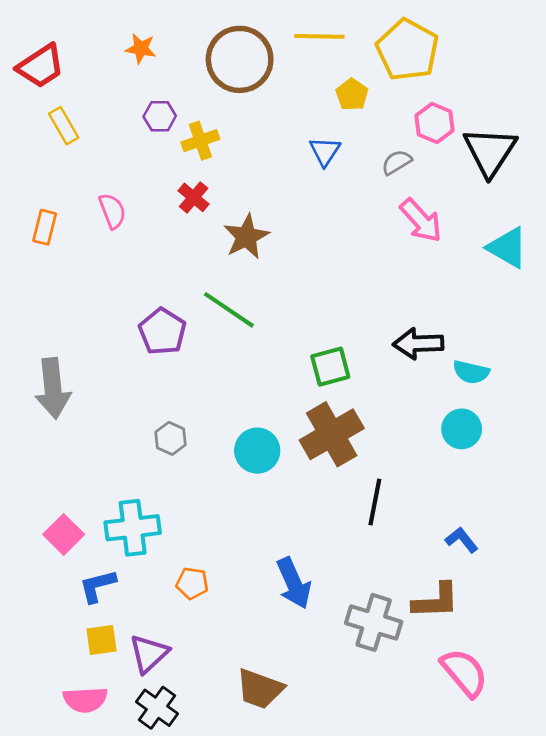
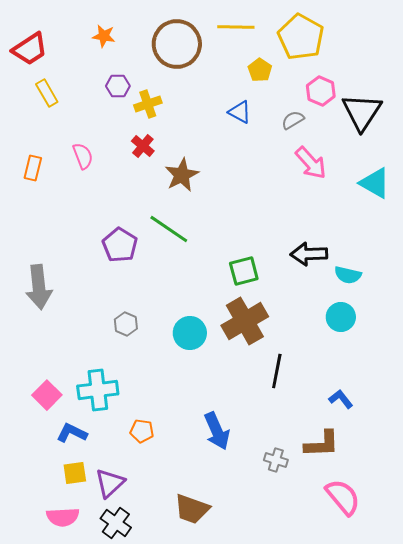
blue triangle: (325, 151) -> (240, 112), turned -35
blue L-shape: (97, 586) -> (72, 433), turned 40
gray cross: (374, 622) -> (276, 460), size x0.6

